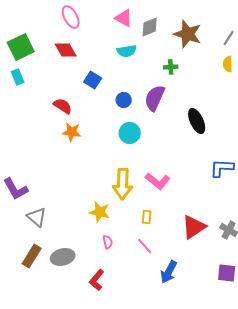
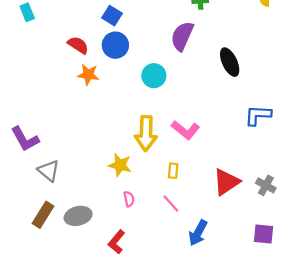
blue circle: (124, 100) -> (115, 45), moved, size x1.5

